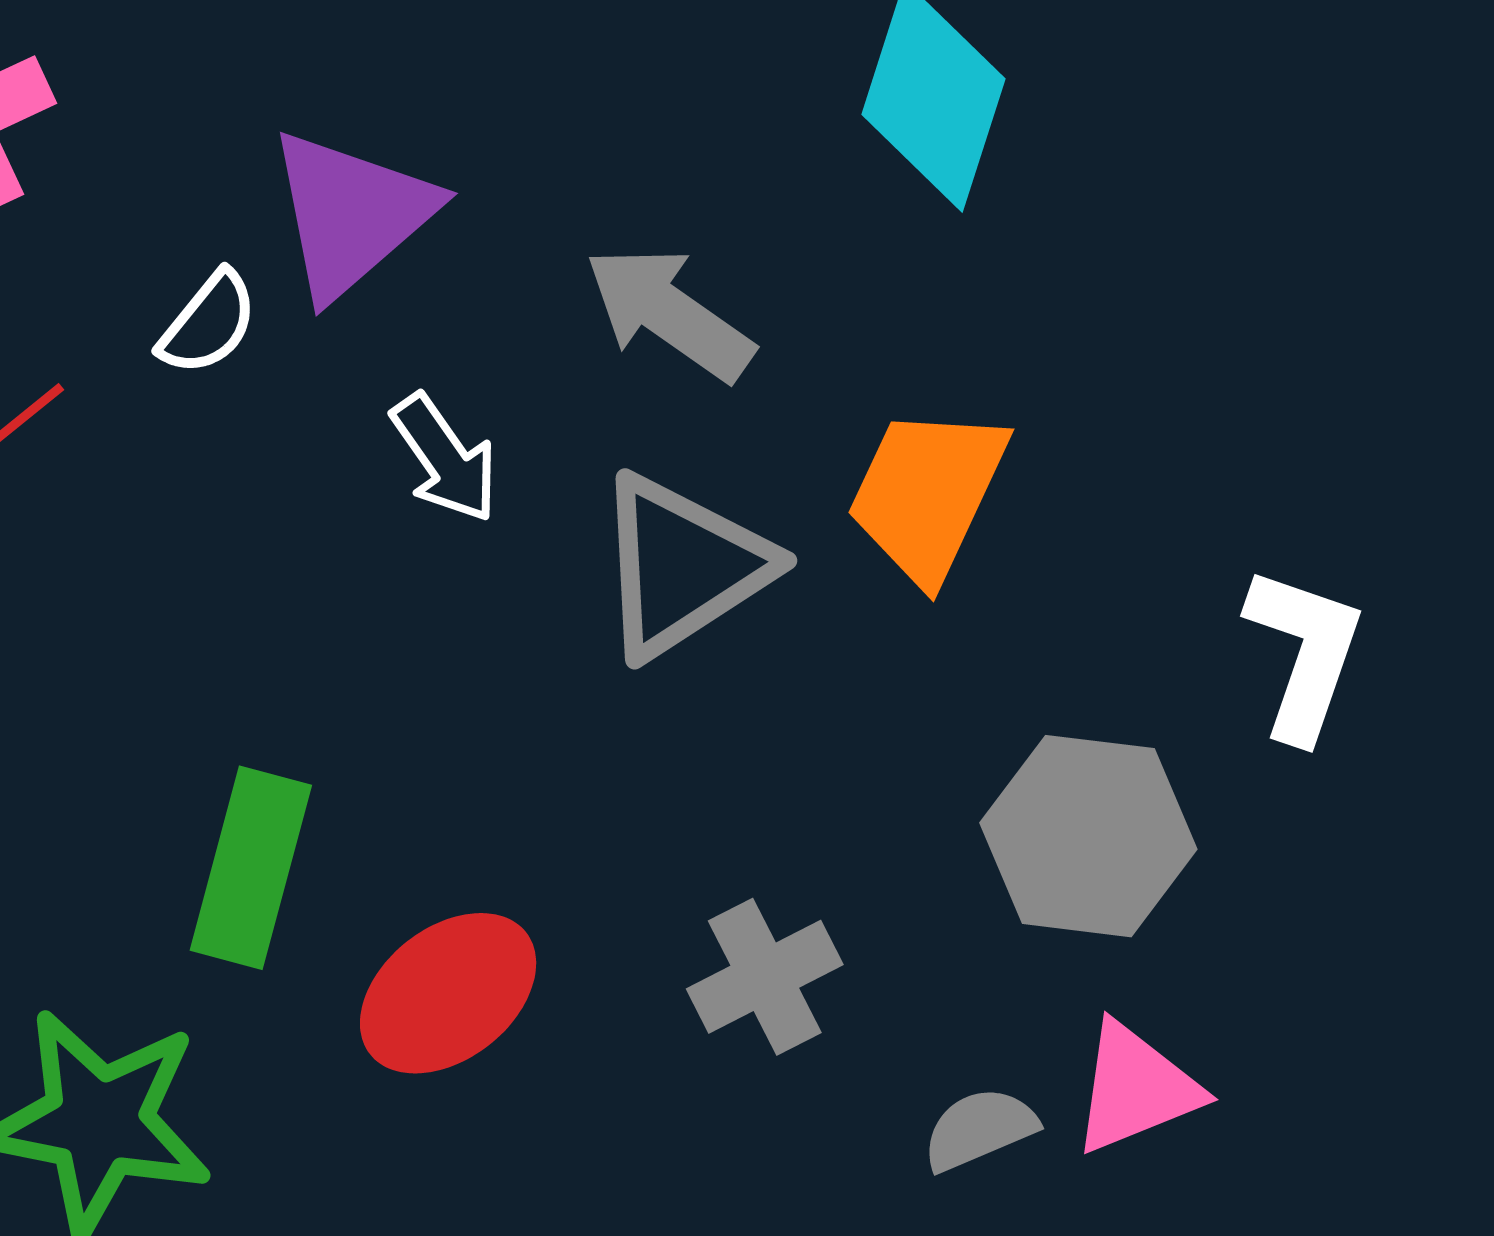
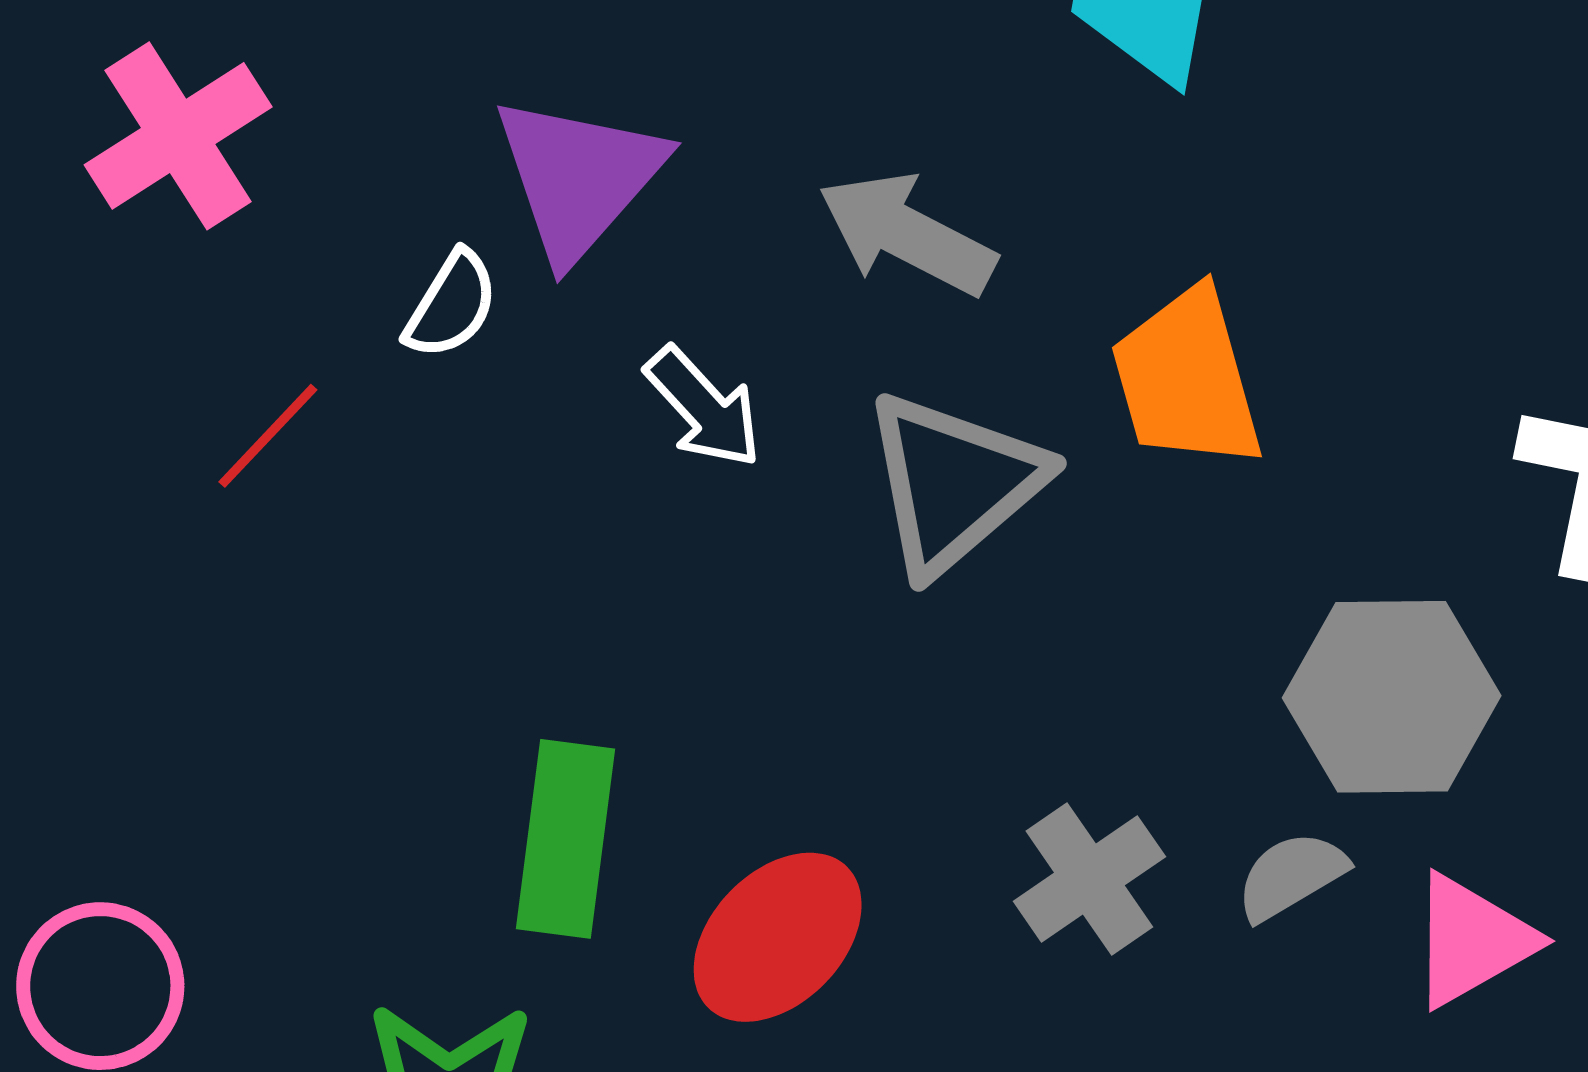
orange trapezoid: (927, 494) -> (1187, 379), turned -33
gray semicircle: (979, 1129) -> (1291, 876), moved

